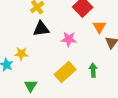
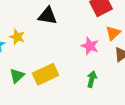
pink star: (69, 39) -> (90, 46), moved
yellow rectangle: (65, 72) -> (45, 74), moved

